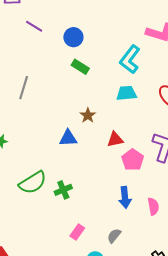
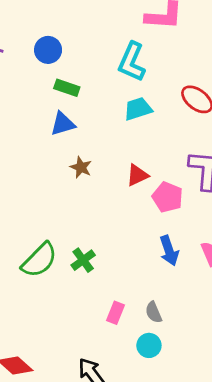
brown star: (88, 115) -> (81, 167), moved
blue triangle: (68, 138) -> (63, 124), moved
gray semicircle: (114, 236) -> (154, 312), moved, turned -49

